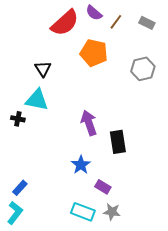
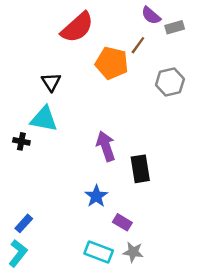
purple semicircle: (94, 13) -> (151, 15), moved
brown line: (116, 22) -> (138, 45), moved
gray rectangle: (147, 23) -> (175, 27), turned -42

